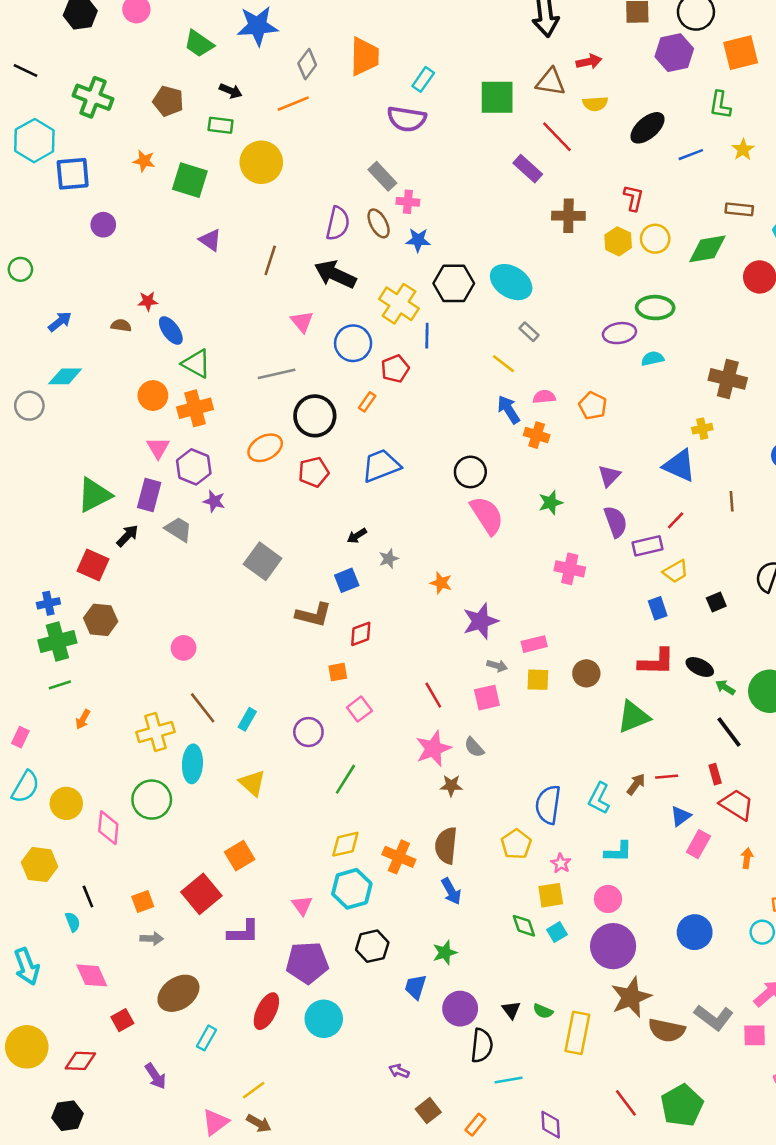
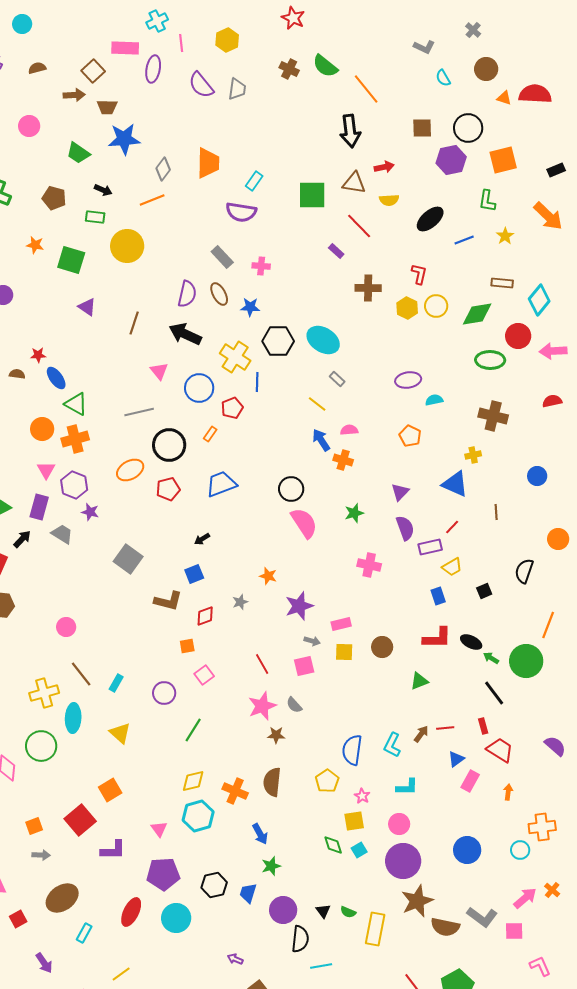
purple rectangle: (528, 169) -> (336, 251), size x0.7
pink cross: (408, 202) -> (261, 266), moved
green ellipse: (655, 308) -> (490, 360), moved
orange pentagon: (593, 406) -> (410, 436), moved
gray star: (389, 559) -> (240, 602), moved
green triangle: (633, 717) -> (419, 681), size x0.7
blue arrow: (451, 891) -> (260, 834), moved
black hexagon: (372, 946) -> (214, 885), moved

